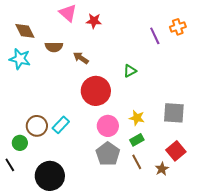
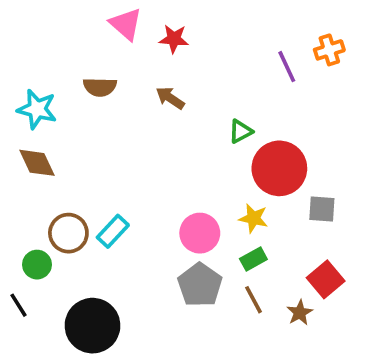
brown diamond: (25, 31) -> (37, 163), moved
brown arrow: (81, 58) -> (170, 98), moved
red circle: (96, 91) -> (279, 168), moved
gray square: (174, 113) -> (322, 209), size x0.7

